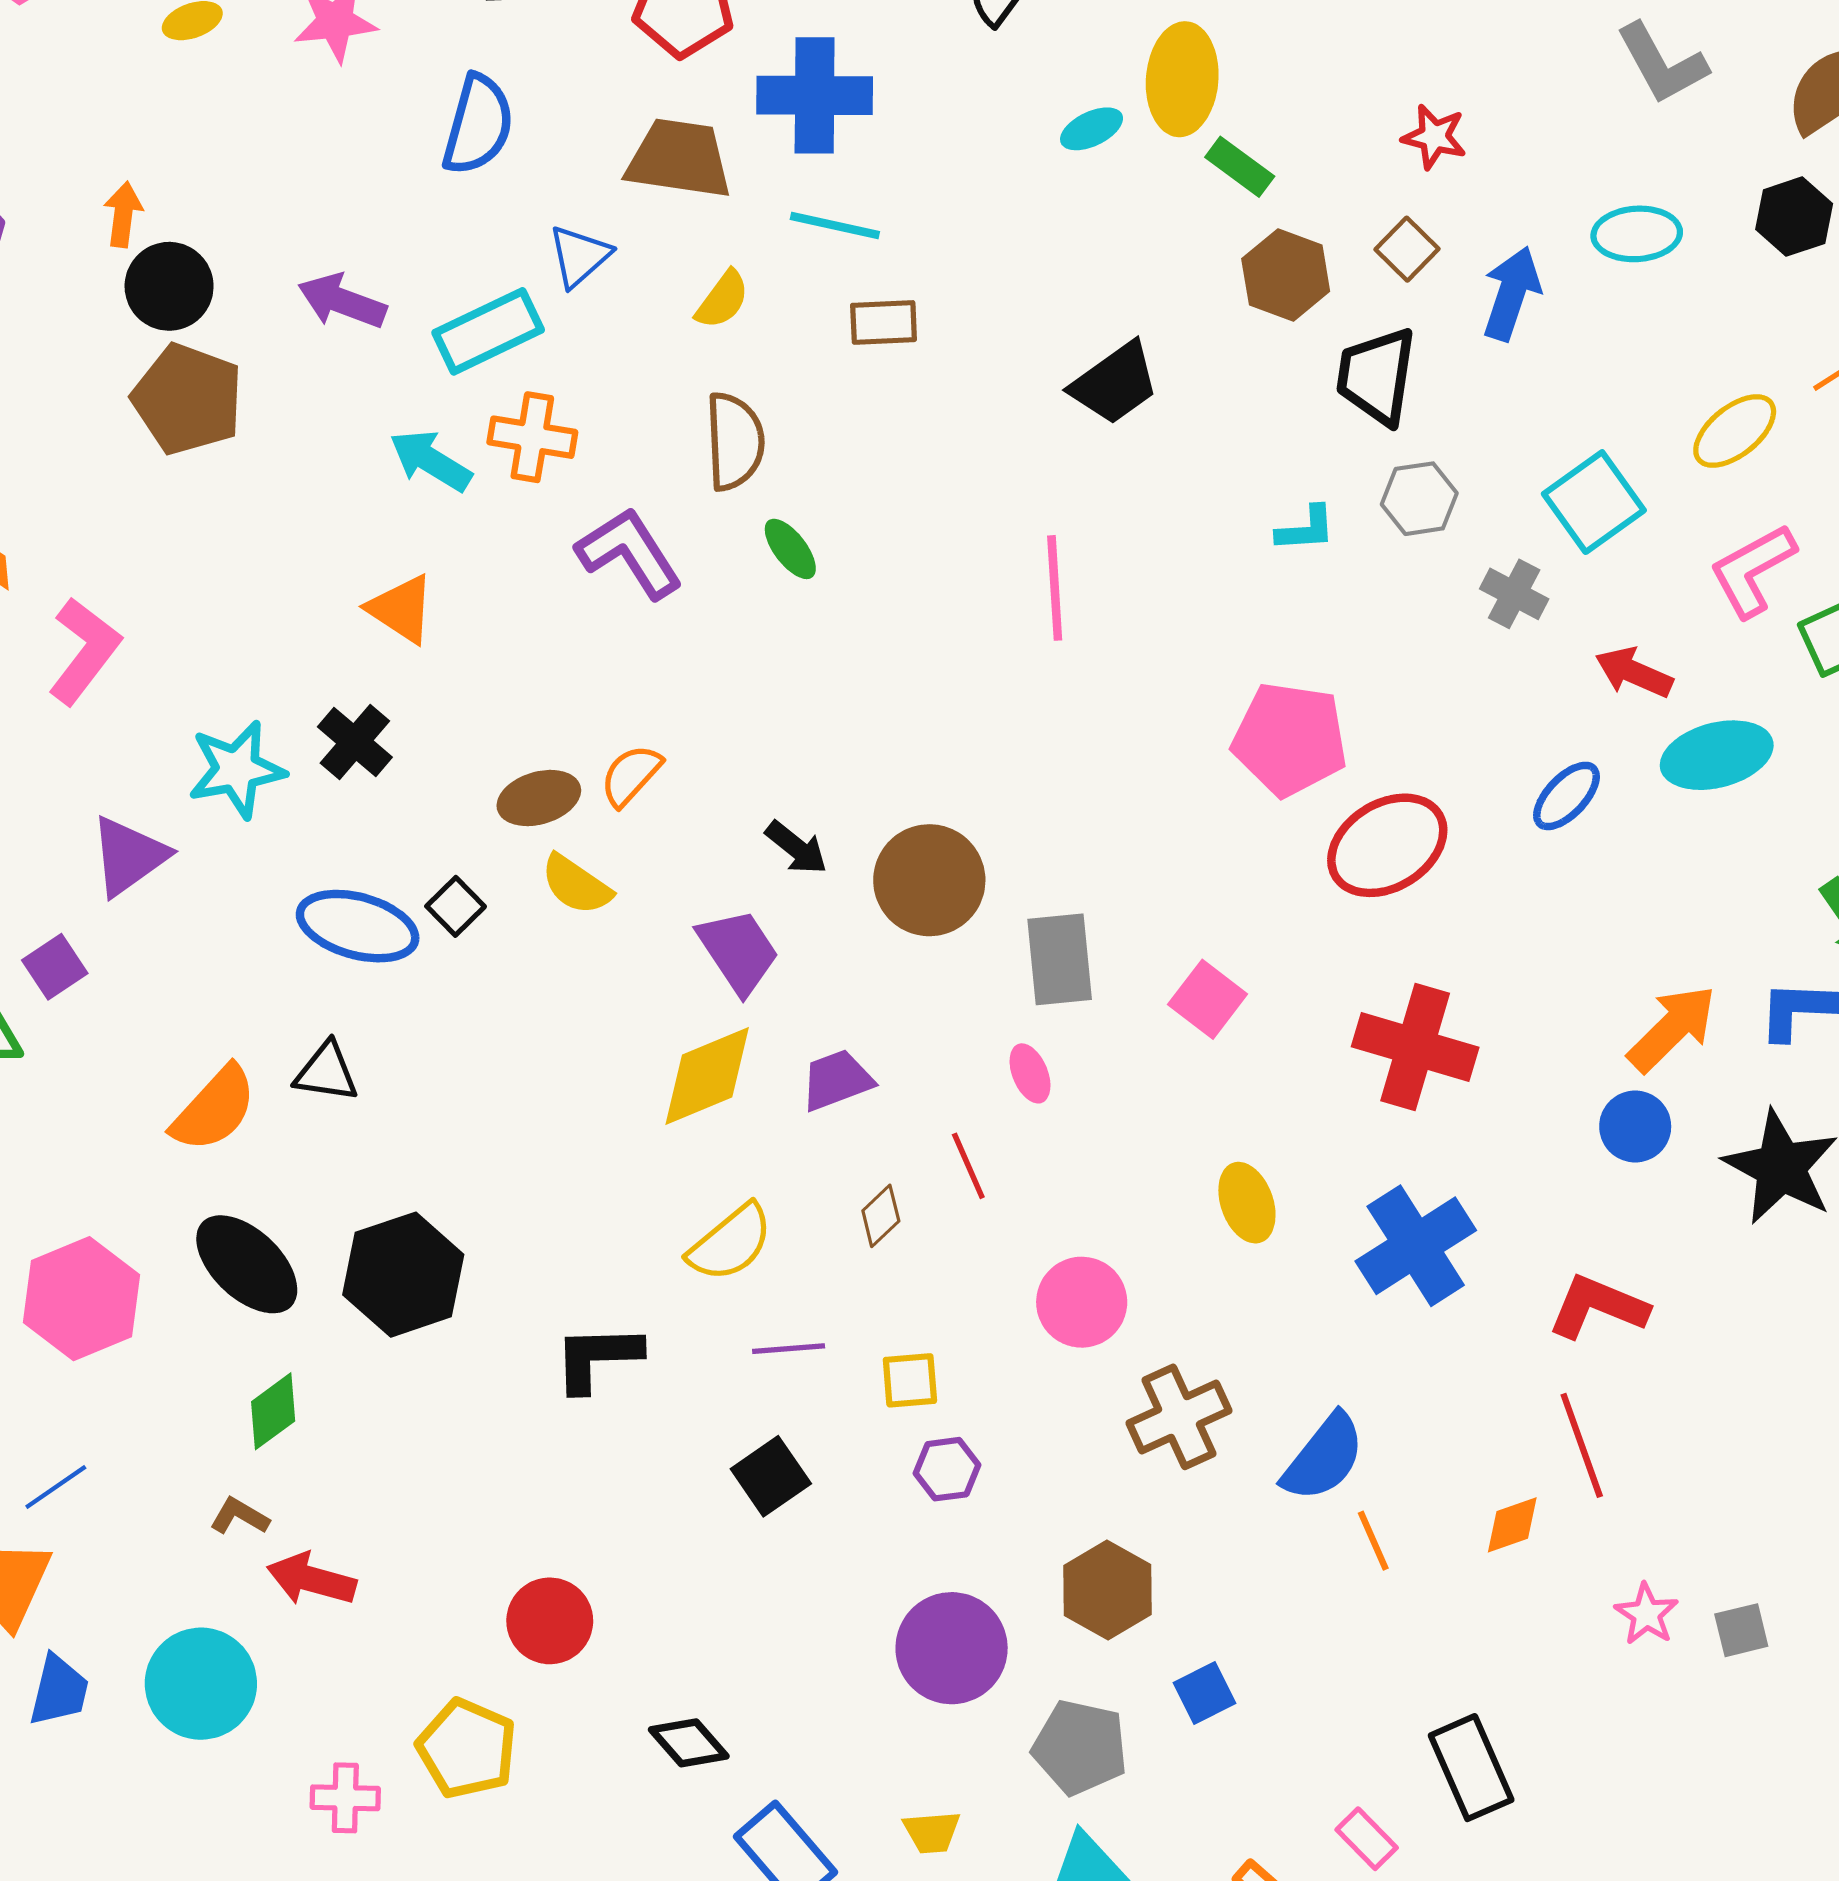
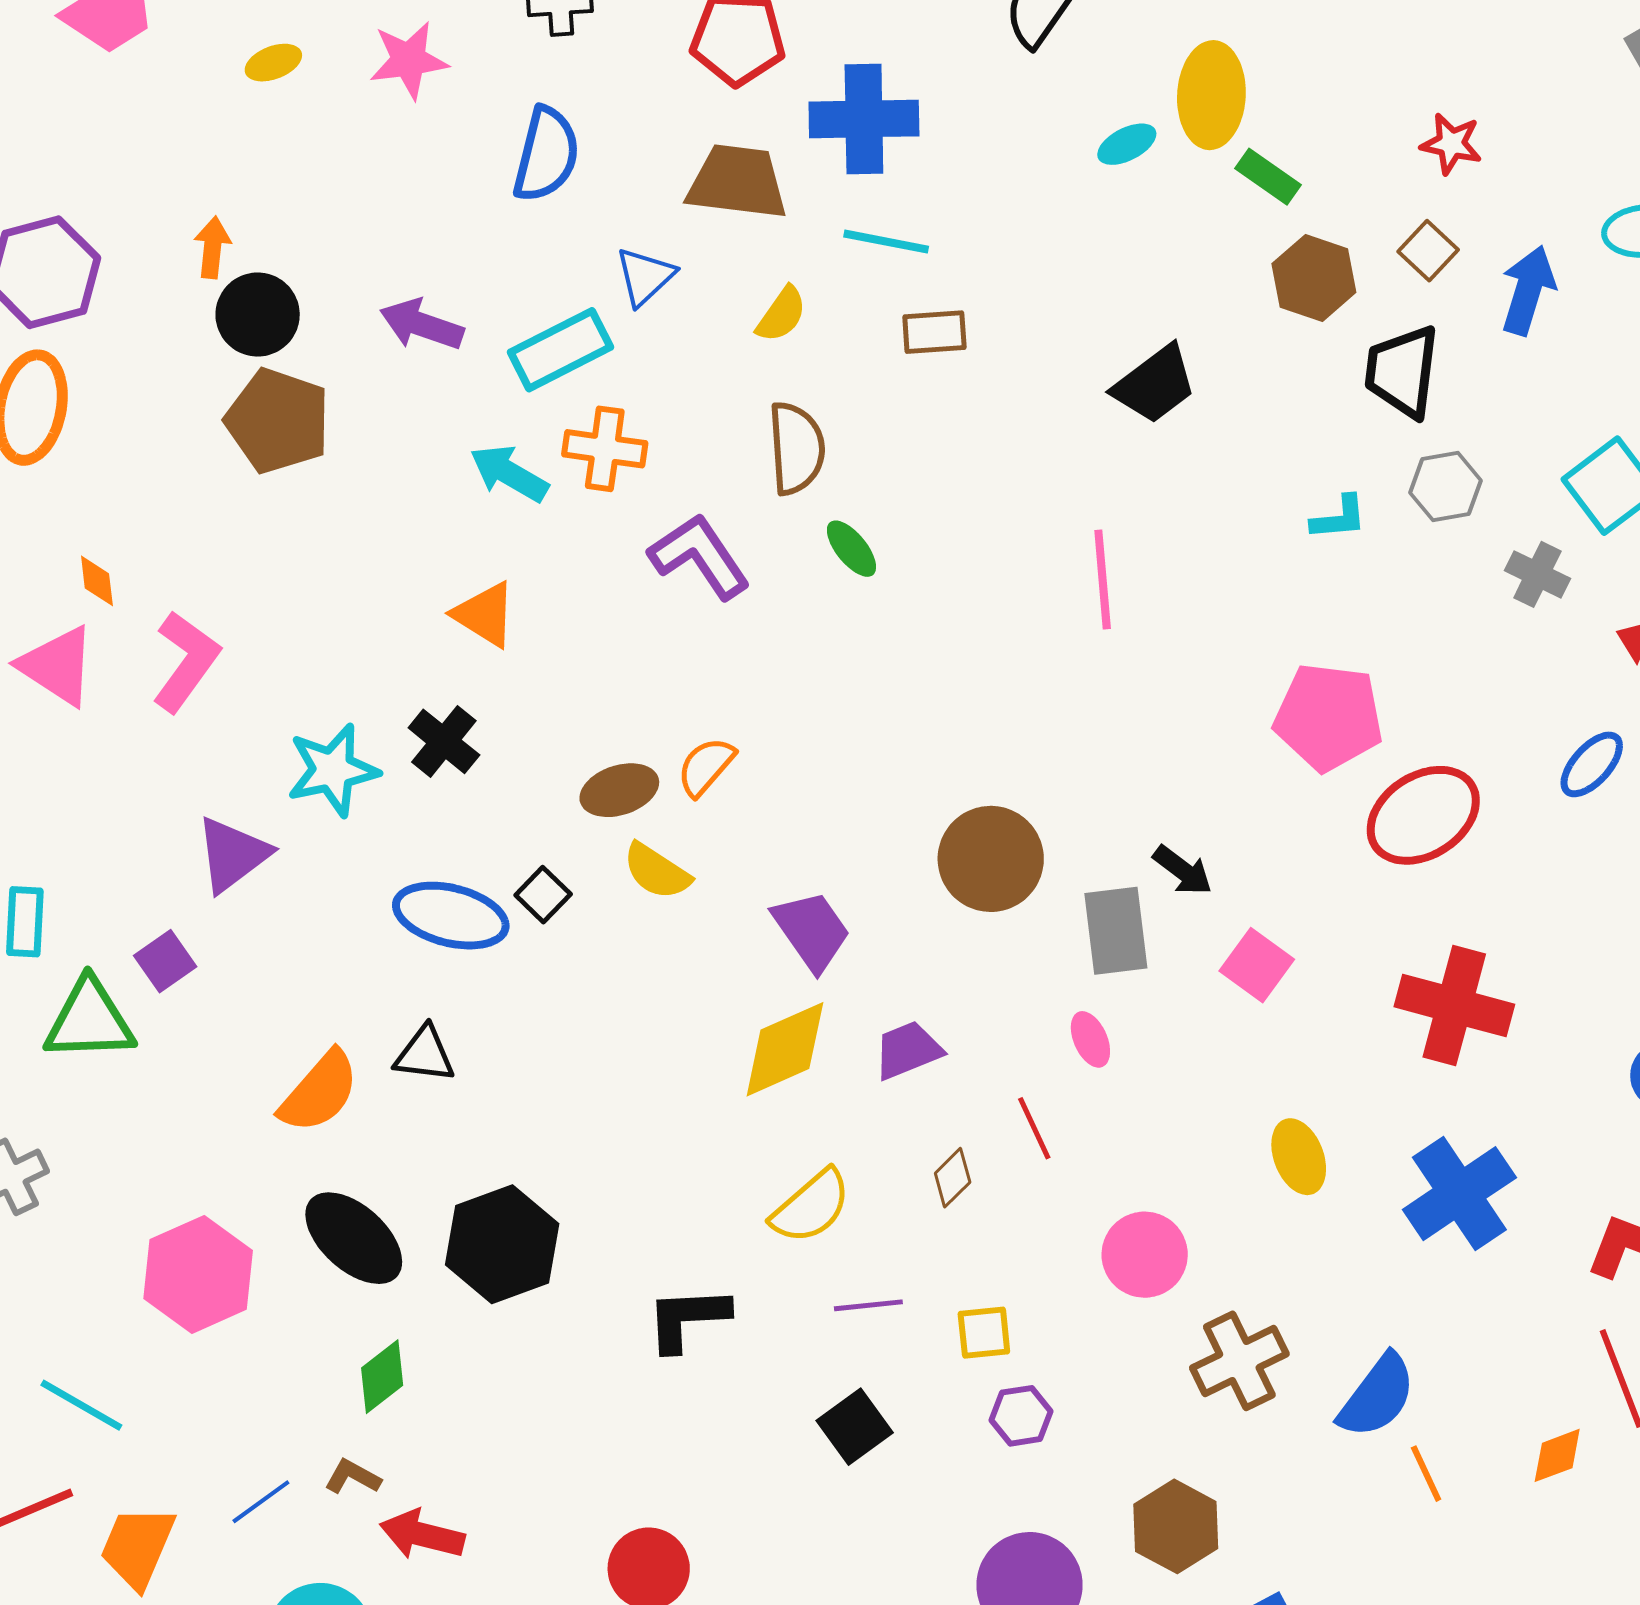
black arrow: (796, 848) -> (1183, 870), moved
blue line: (56, 1487) -> (261, 1502), moved

